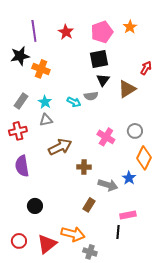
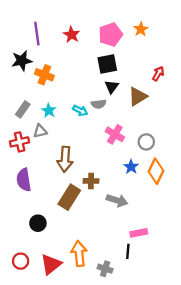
gray triangle: (46, 120) -> (40, 131), moved
pink cross: (106, 137) -> (115, 134), moved
brown arrow: (60, 147) -> (65, 159), turned 120
blue star: (129, 178) -> (131, 167), moved
brown rectangle: (89, 205) -> (69, 197), moved, size x1.6
orange arrow: (73, 234) -> (79, 254), turned -110
gray cross: (90, 252) -> (105, 269), moved

